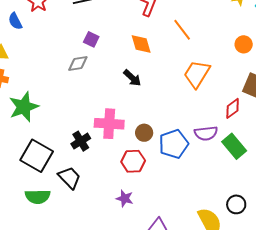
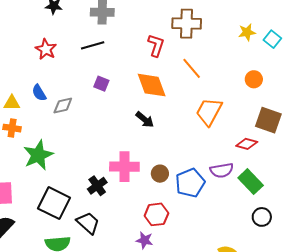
blue semicircle: (15, 21) -> (39, 93), moved
orange diamond: (141, 44) -> (152, 85), size x1.4
gray diamond: (78, 63) -> (63, 105), moved
red diamond: (233, 108) -> (247, 144), turned 55
red hexagon: (133, 161) -> (156, 214), moved
black circle: (236, 204) -> (262, 217), moved

